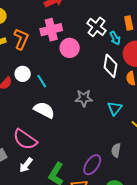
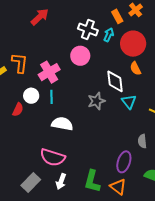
pink cross: (51, 30) -> (49, 72), moved
cyan arrow: (115, 38) -> (109, 35), turned -112
pink circle: (70, 48) -> (80, 56), moved
white diamond: (110, 66) -> (115, 81), moved
cyan line: (42, 81) -> (52, 97), turned 48

